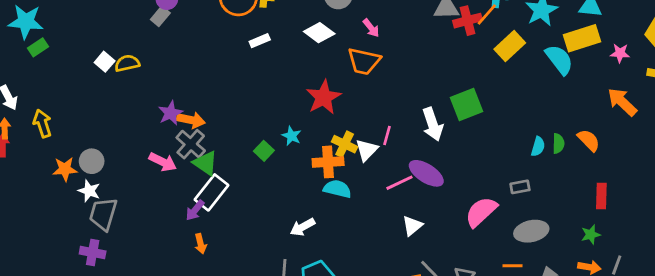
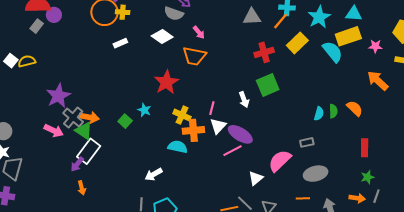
gray rectangle: (160, 16) -> (37, 26), moved
red cross: (467, 21) -> (264, 52), moved
purple star: (171, 113) -> (58, 96), size x1.4
orange arrow: (191, 120) -> (89, 117), moved
white arrow: (433, 124) -> (244, 100), size x0.7
white triangle: (367, 150) -> (218, 126), moved
orange cross: (328, 162) -> (193, 130), moved
pink line: (399, 183) -> (232, 151), moved
white triangle: (412, 226) -> (256, 178), moved
green star: (591, 235) -> (367, 177), moved

